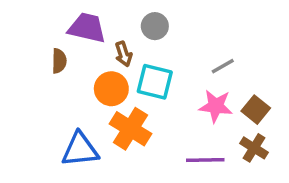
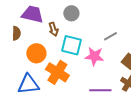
orange circle: (111, 89) -> (36, 53), moved
pink star: (216, 106) -> (94, 56), moved

